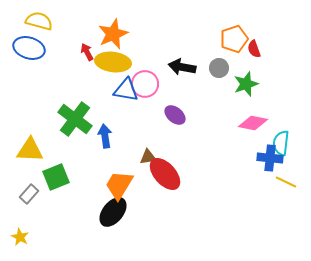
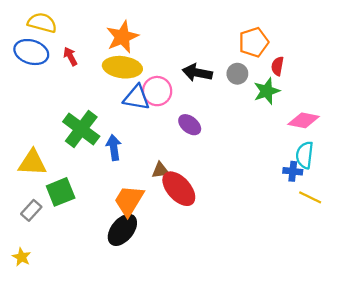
red semicircle: (254, 49) -> (278, 66), moved, turned 30
red arrow: (87, 52) -> (70, 56), moved
pink diamond: (253, 123) -> (304, 120), moved
blue cross: (270, 158) -> (293, 171), size x0.7

